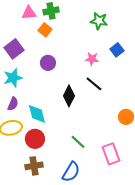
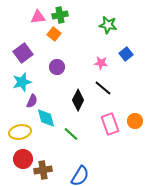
purple semicircle: (13, 104) -> (32, 101), moved
red circle: (35, 139) -> (23, 159), moved
green line: (78, 142) -> (71, 134), moved
pink rectangle: (111, 154) -> (110, 124), moved

